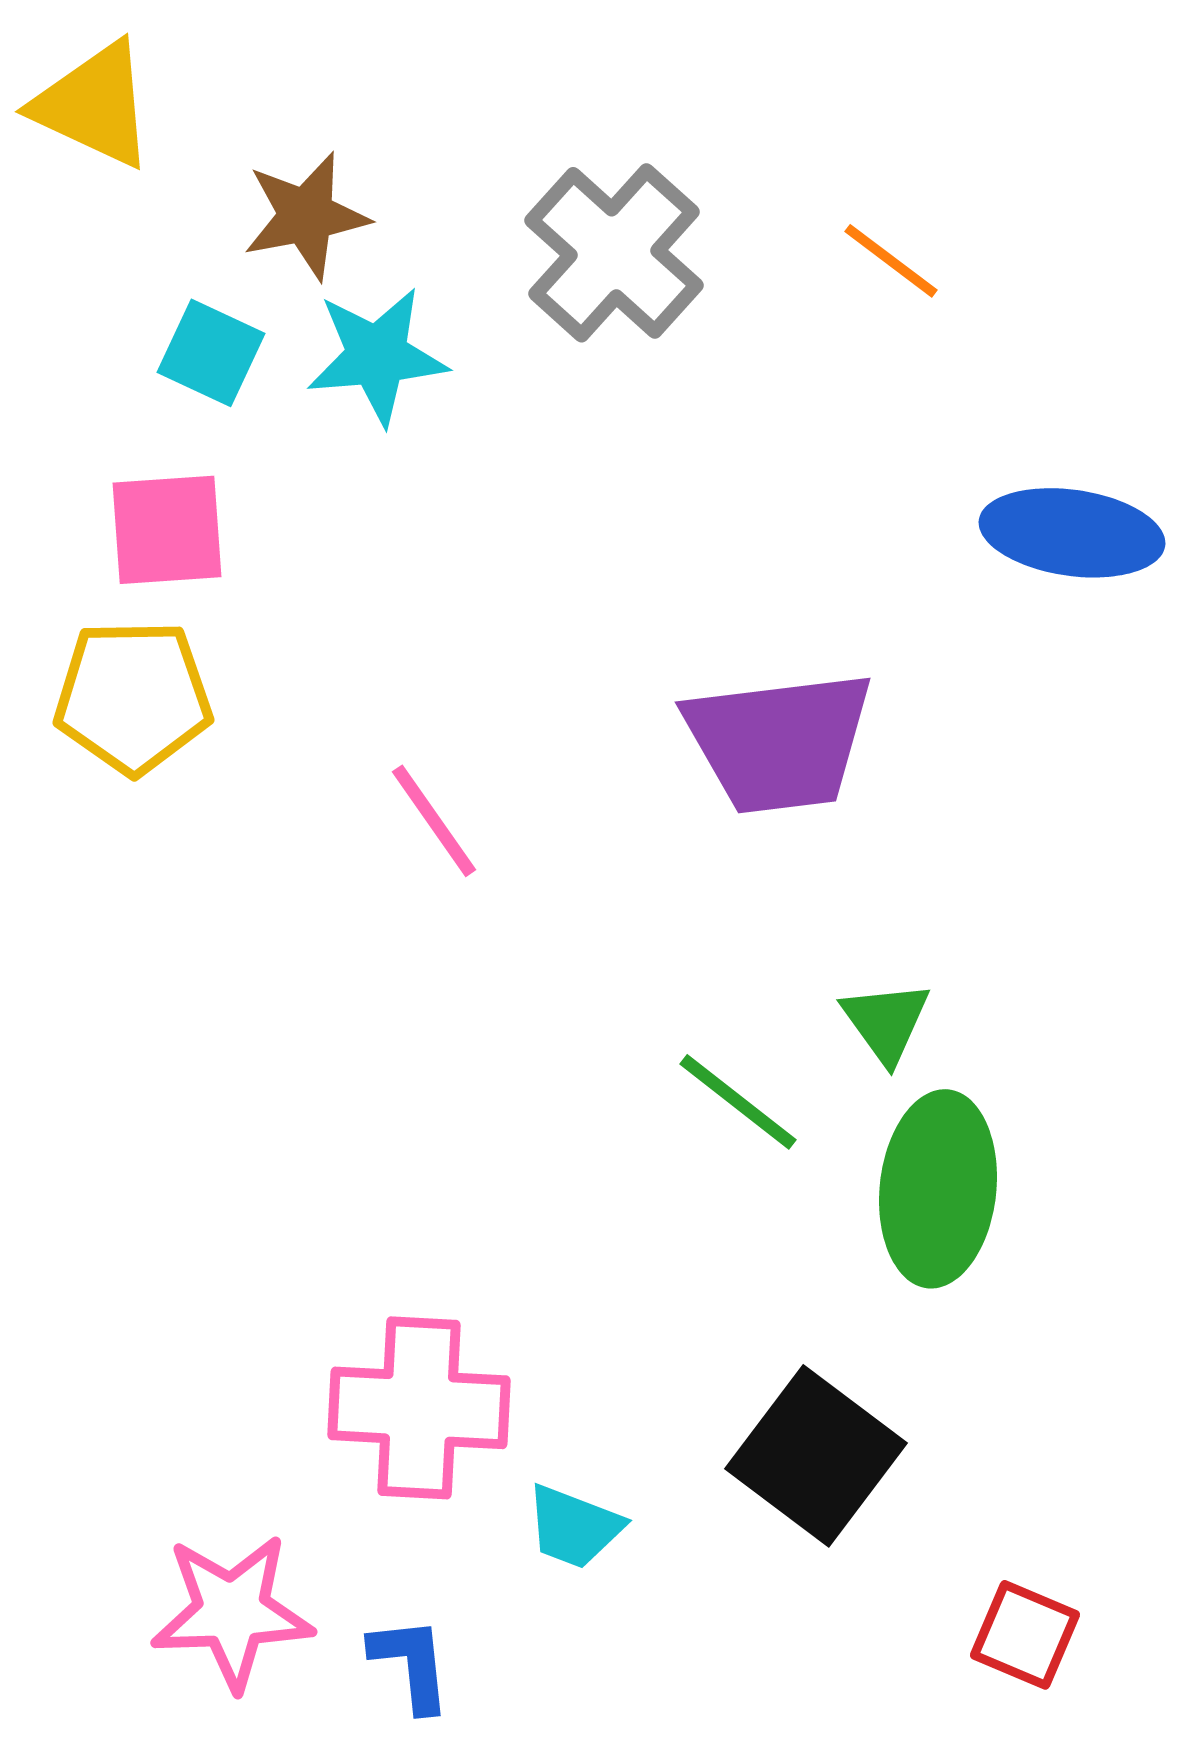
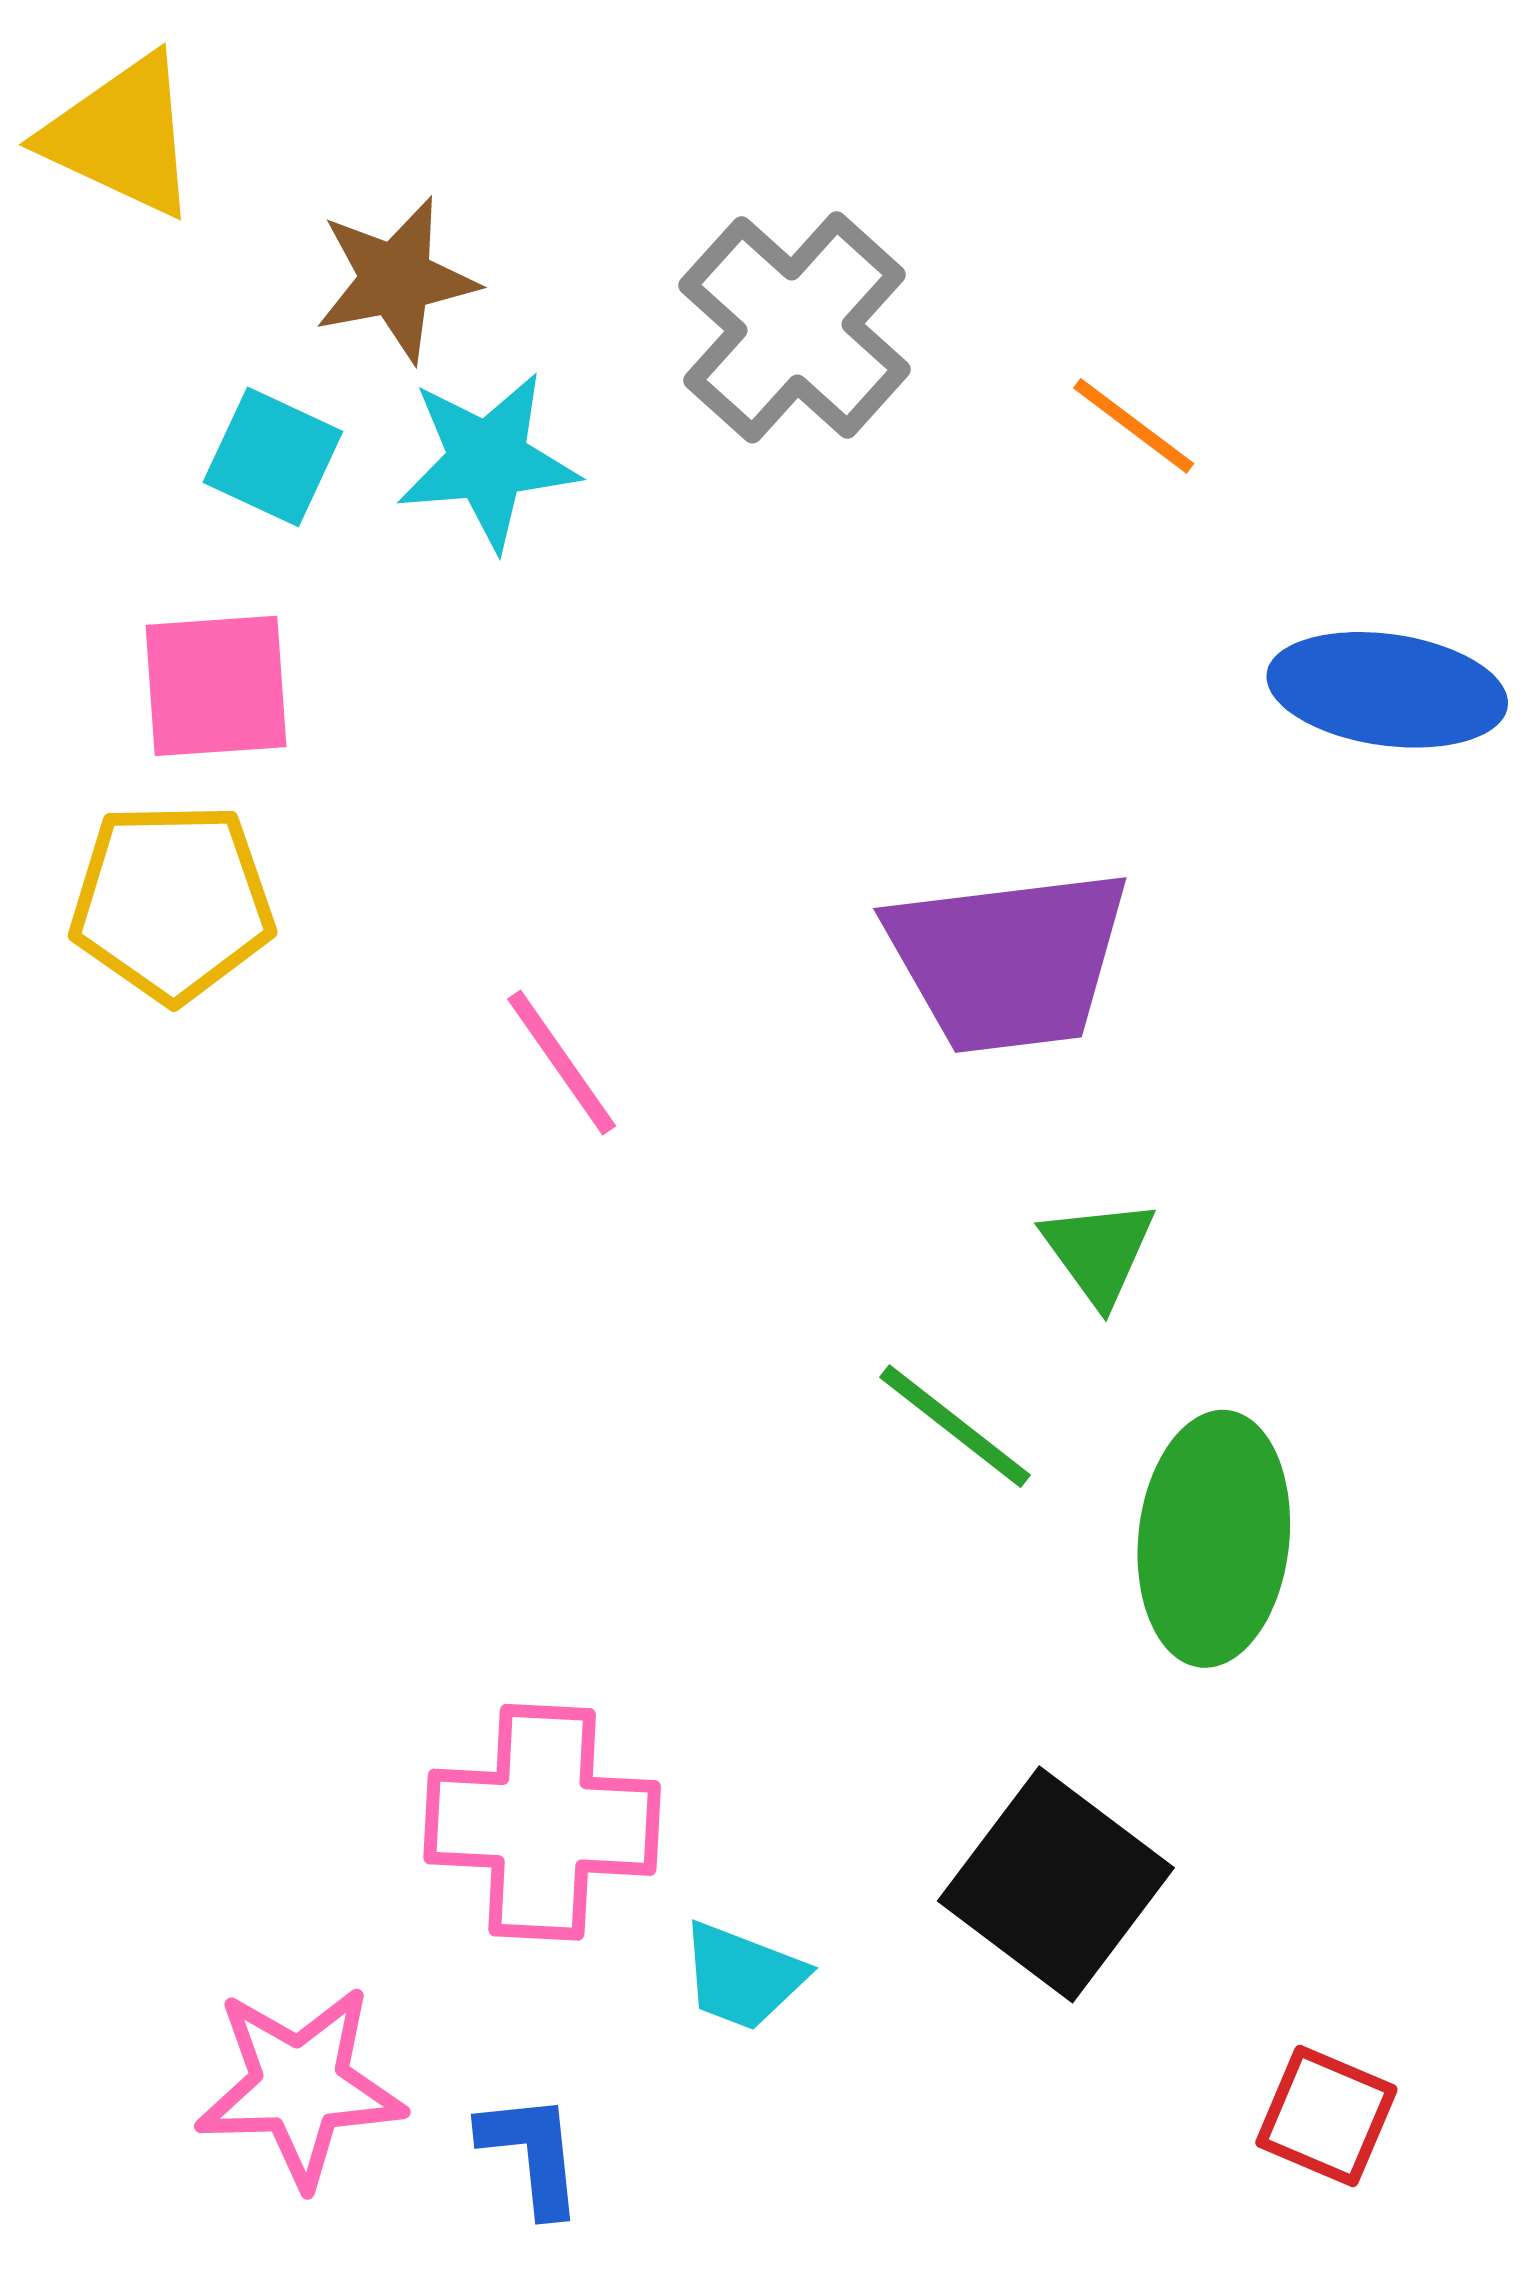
orange line: (891, 261) -> (1134, 426), moved
green triangle: (886, 1022) -> (1099, 1251), moved

